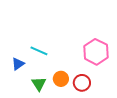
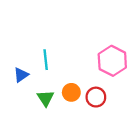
cyan line: (39, 51) -> (46, 60), turned 60

